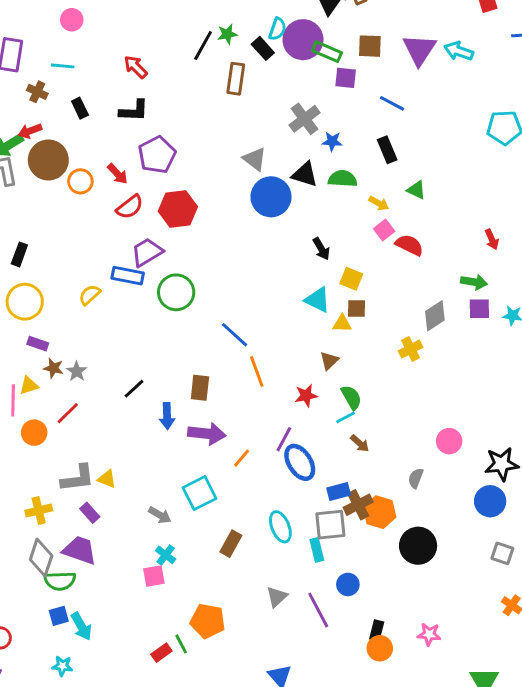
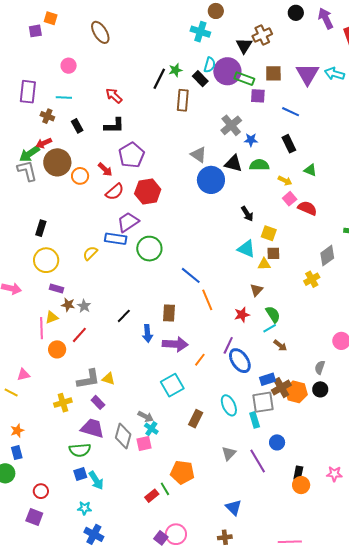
gray arrow: (160, 515) -> (146, 416), moved
black circle: (418, 546) -> (320, 389), moved, size x0.6
gray diamond: (41, 558) -> (123, 436), moved

